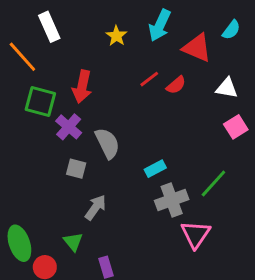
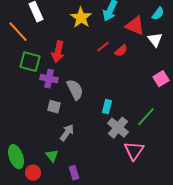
yellow star: (116, 36) -> (81, 18), size x1.5
white triangle: (227, 88) -> (155, 40), moved, turned 42
purple cross: (69, 127) -> (49, 79), turned -30
cyan rectangle: (155, 169) -> (107, 107), turned -48
gray cross: (172, 200) -> (118, 128), turned -30

